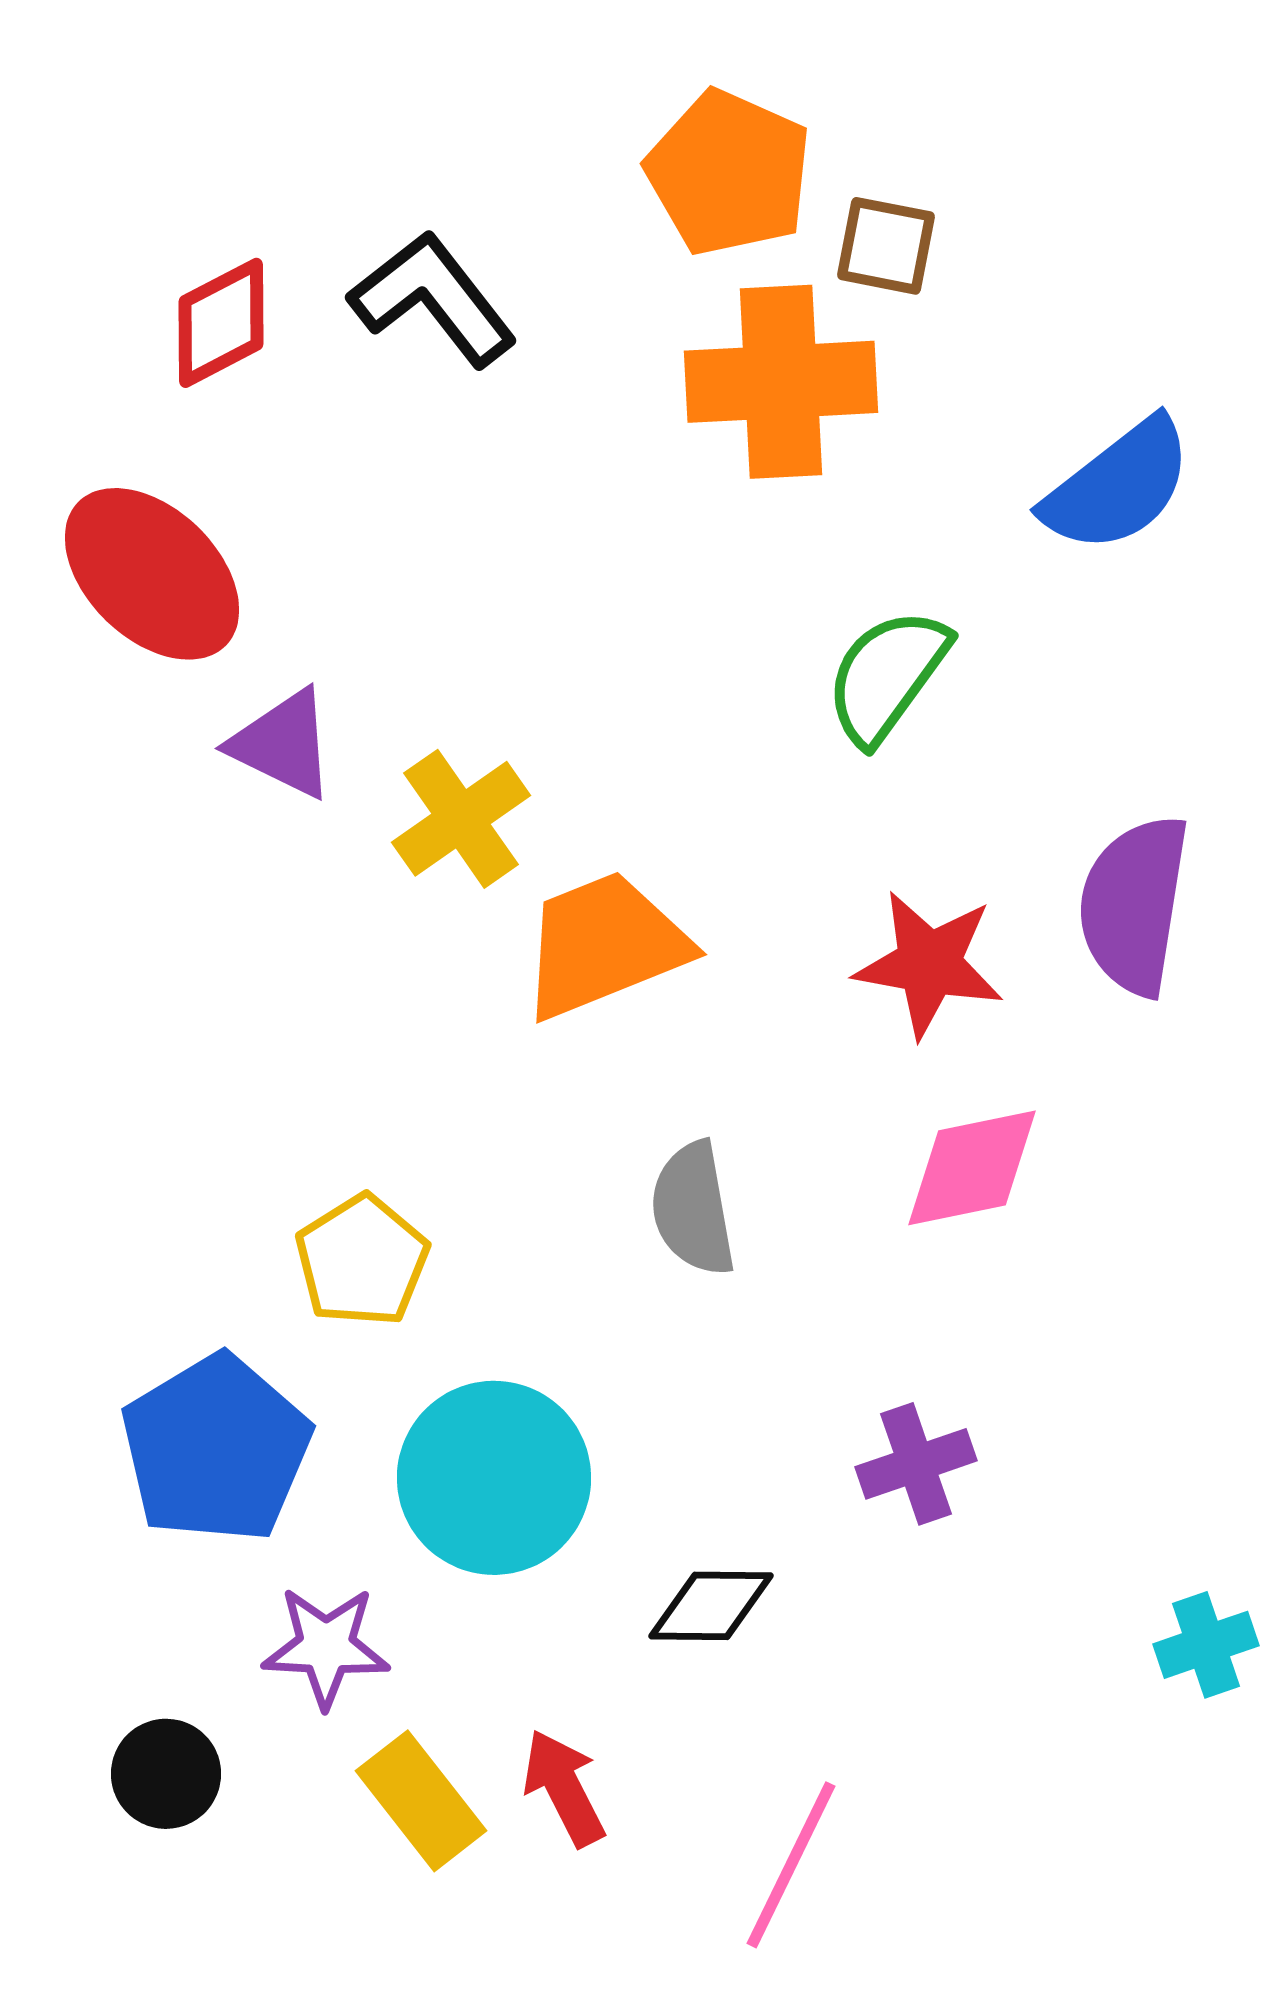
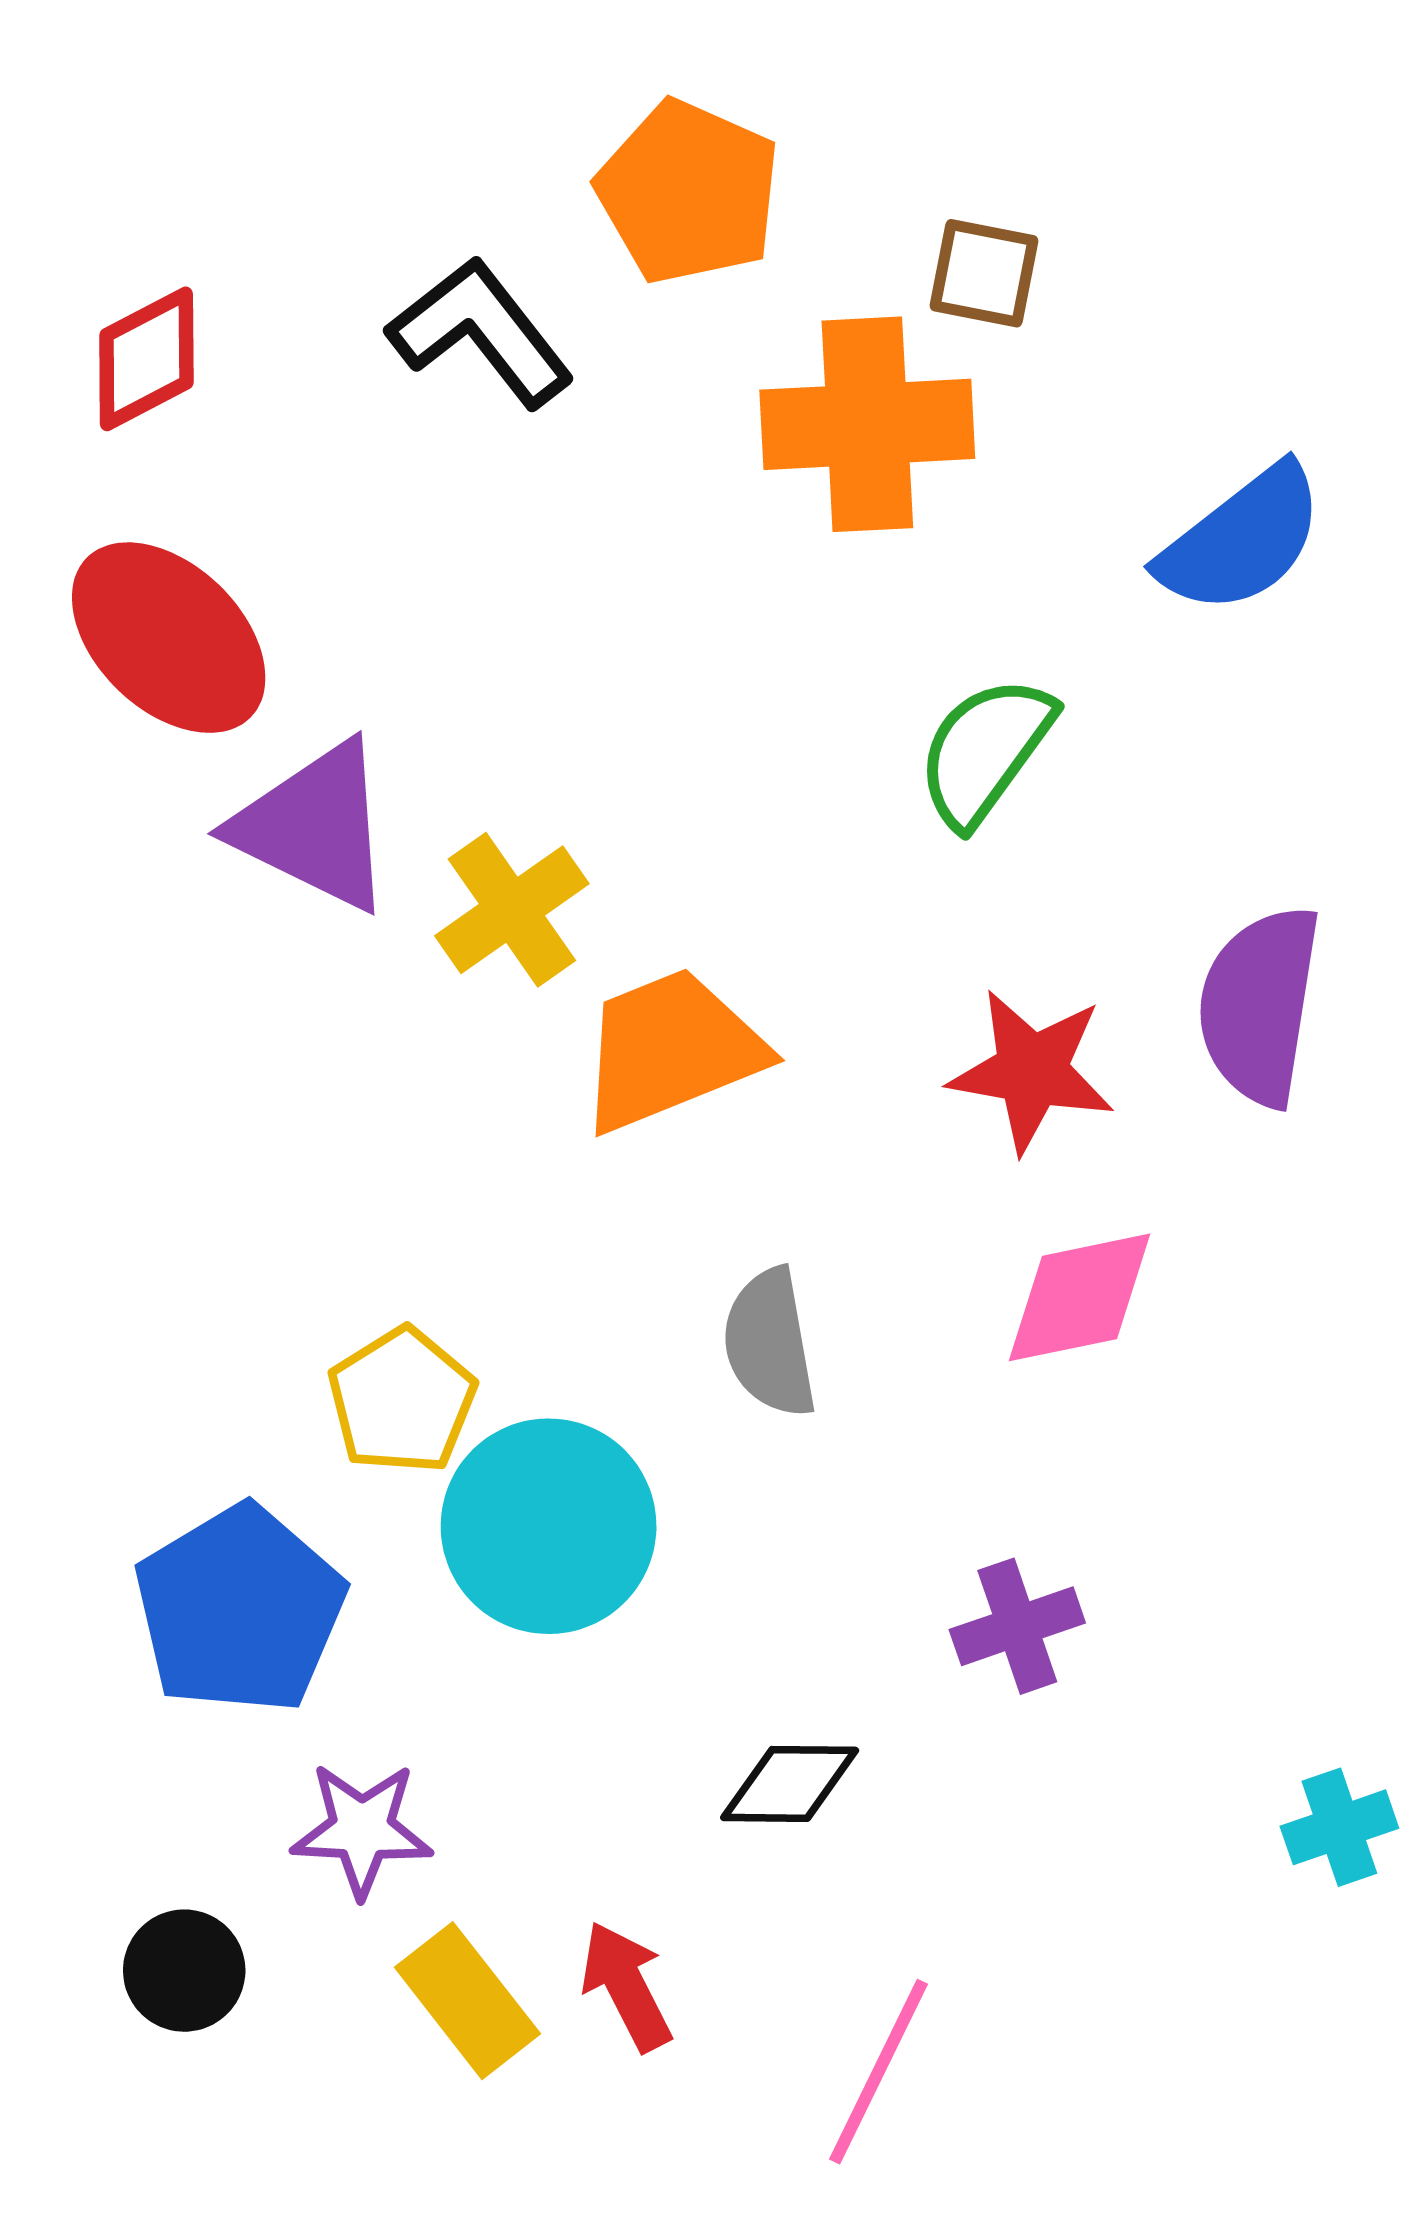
orange pentagon: (729, 173) -> (689, 192), moved
red diamond: (221, 323) -> (146, 359), moved
purple triangle: (283, 744) -> (314, 826), size x1.4
cyan circle: (494, 1478) -> (549, 1526), moved

